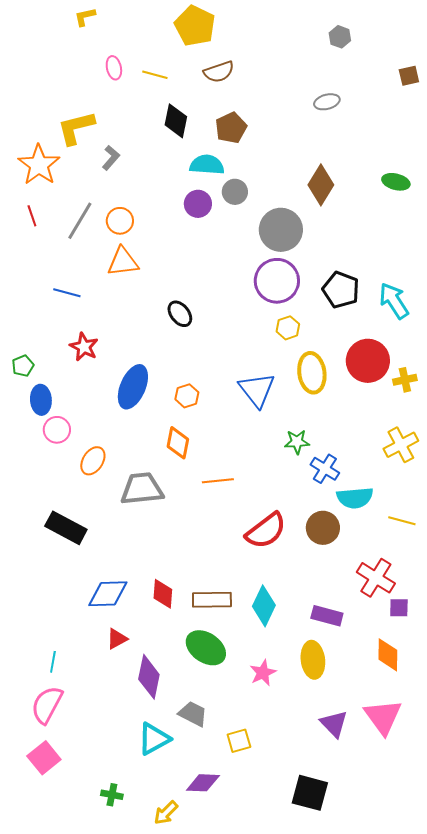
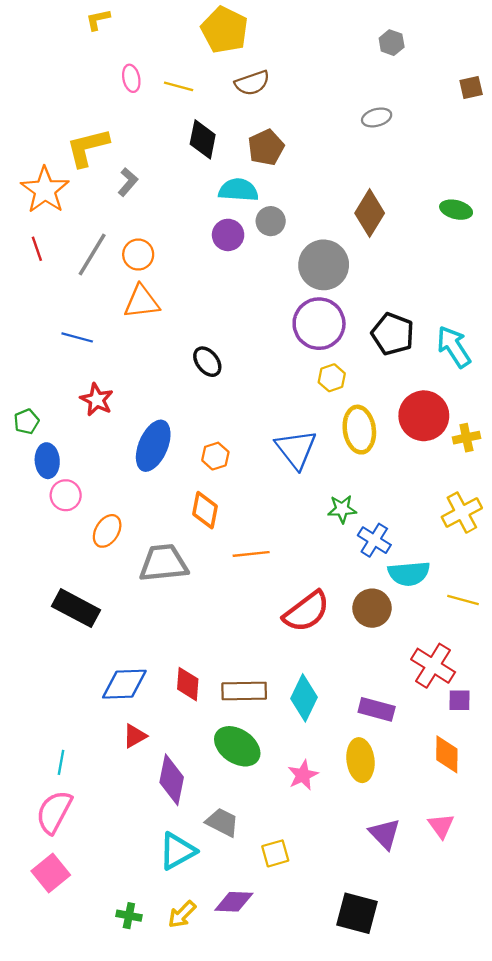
pink triangle: (383, 717) -> (441, 826), size x0.6
yellow arrow: (166, 813) -> (182, 914), moved

